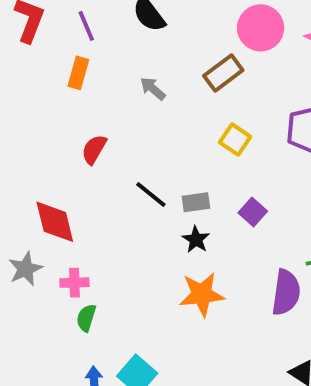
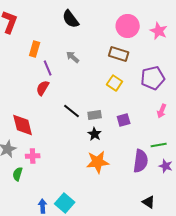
purple line: (86, 26) -> (48, 68), moved
brown rectangle: (223, 73) -> (119, 54), moved, turned 54
purple square: (253, 212) -> (124, 120), turned 32
green semicircle: (86, 318) -> (18, 174), moved

